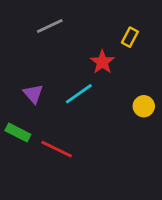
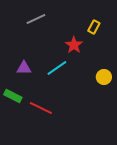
purple triangle: (33, 94) -> (24, 68), turned -49

